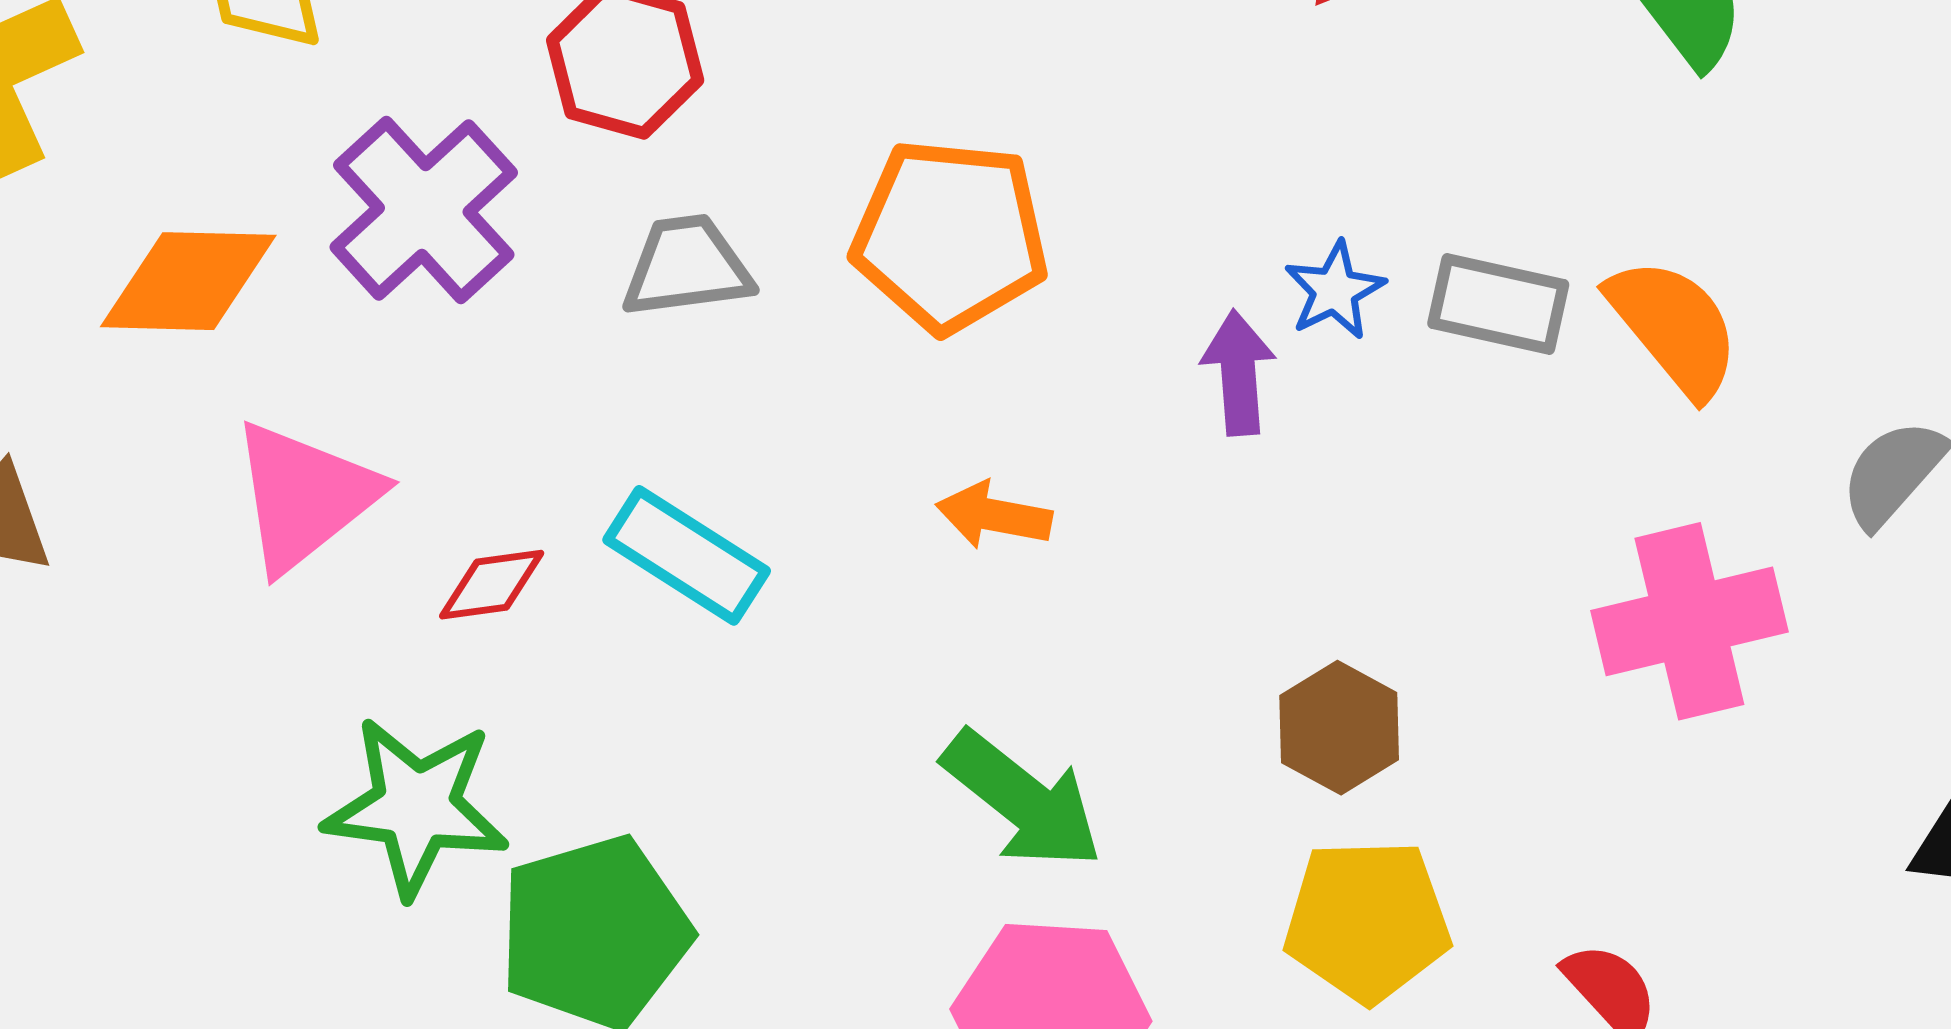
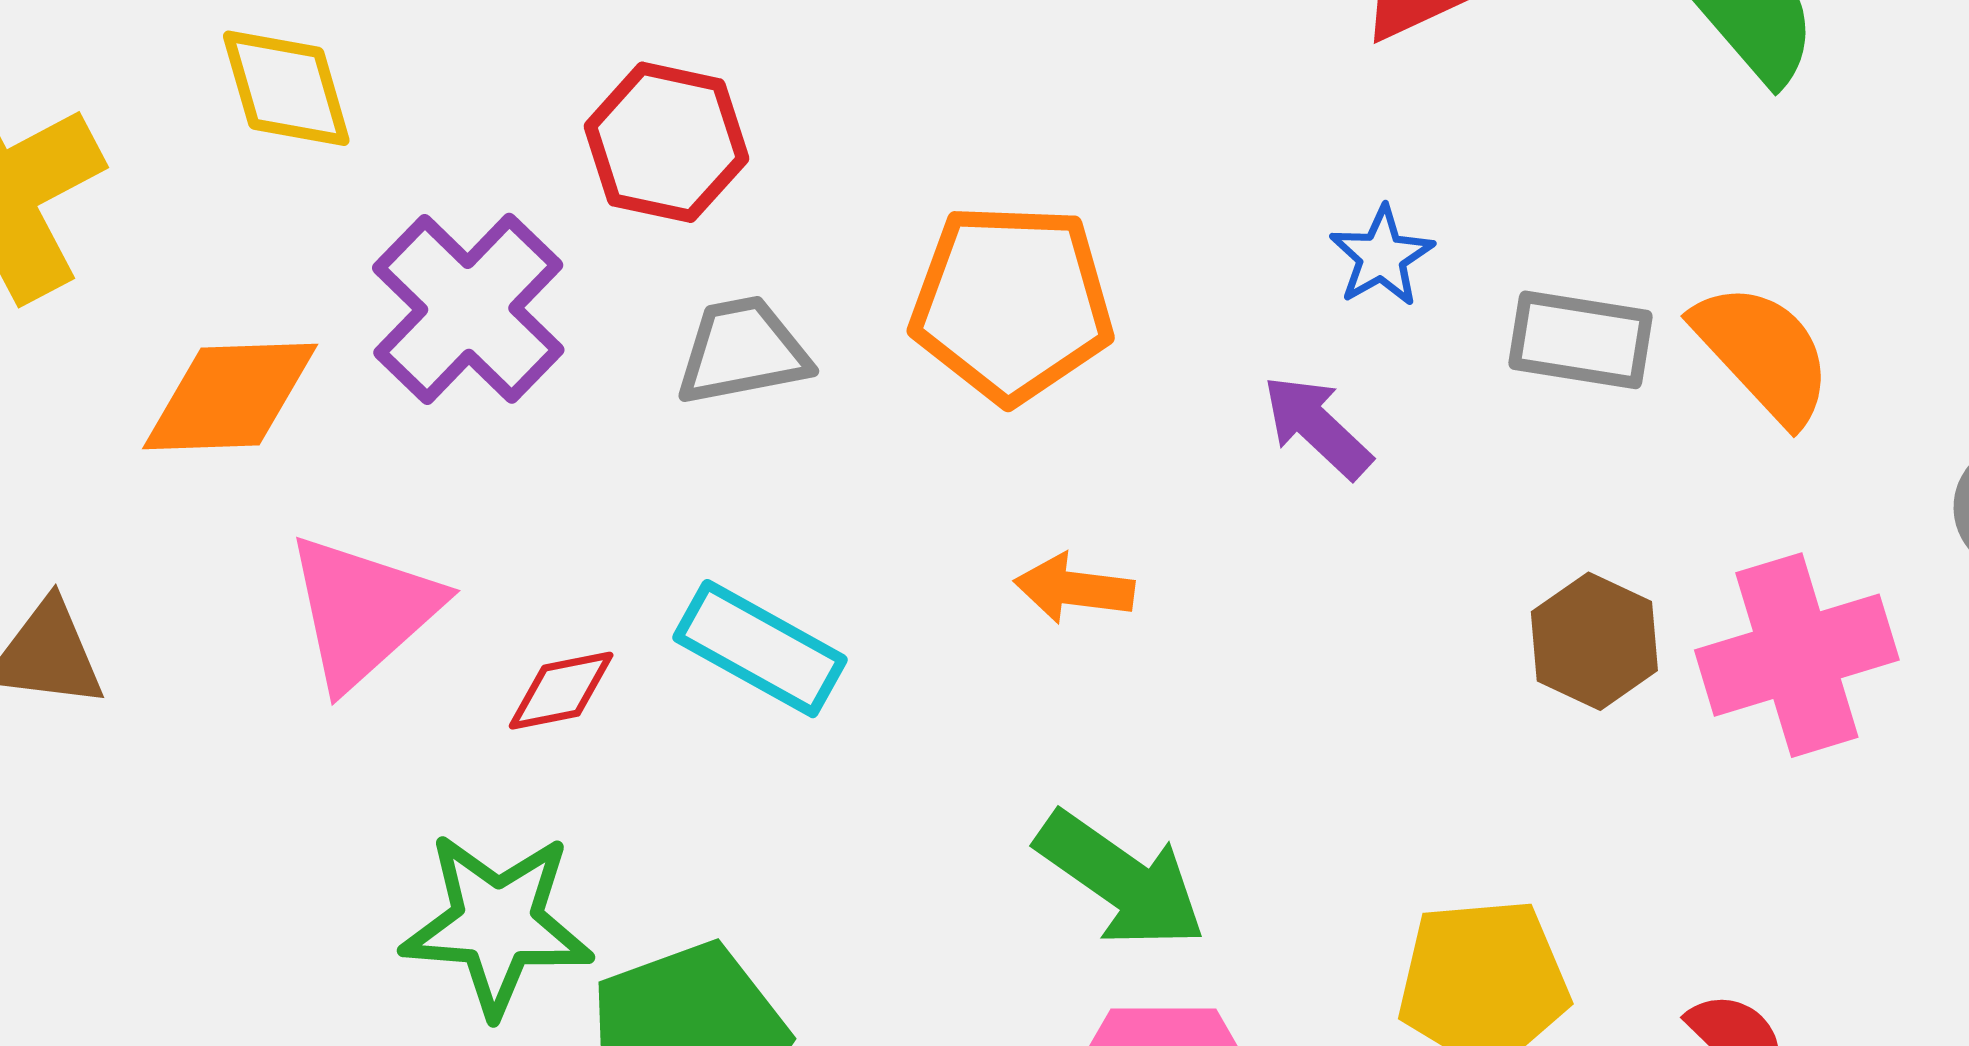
blue star: (1335, 290) -> (1382, 256), moved
purple arrow: (1238, 373) -> (1317, 427), turned -39
brown hexagon: (1339, 728) -> (1594, 641), moved

